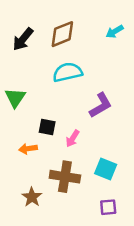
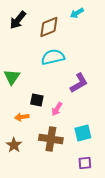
cyan arrow: (115, 32) -> (77, 13), moved
black arrow: (23, 39) -> (18, 20), moved
cyan square: (106, 169) -> (83, 133), turned -36
brown star: (32, 197) -> (14, 145), moved

